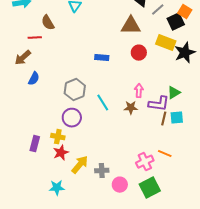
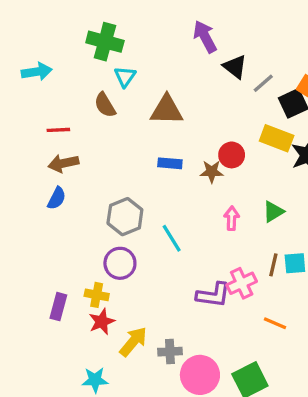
brown semicircle: (48, 23) -> (105, 105), moved
brown triangle: (131, 26) -> (167, 110), moved
brown arrow: (23, 58) -> (63, 163), moved, turned 30
green triangle: (174, 93) -> (273, 212), moved
purple L-shape: (159, 104) -> (213, 295), moved
brown star: (131, 108) -> (212, 172), moved
pink cross: (145, 162) -> (242, 283), moved
pink circle: (120, 185) -> (200, 375), size x1.5

